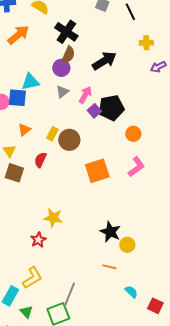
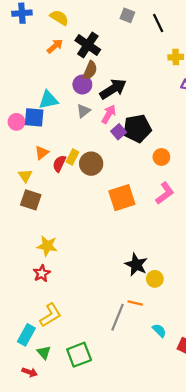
orange arrow: (18, 35) -> (55, 46), moved, size x0.7
black arrow: (104, 61) -> (113, 89), moved
red semicircle: (40, 160) -> (59, 164), moved
yellow star: (53, 218) -> (47, 246), moved
red star: (38, 240) -> (42, 273), moved
gray line: (69, 295) -> (117, 317), moved

